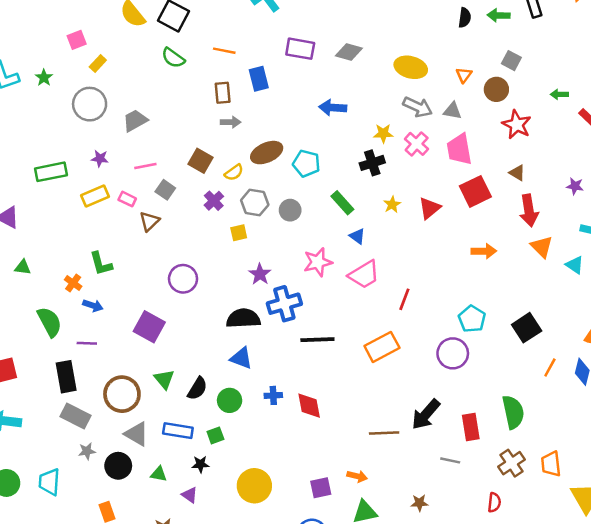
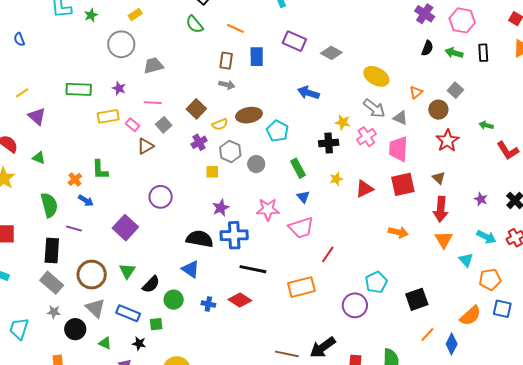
red diamond: (309, 406) -> (240, 300), moved, turned -60

